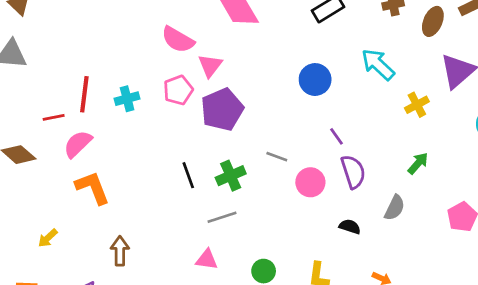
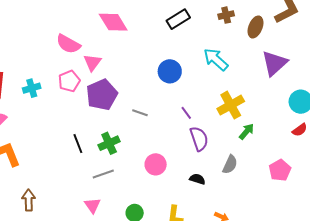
yellow cross: (417, 105) -> (231, 105), moved, size x1.5
gray line: (277, 157) -> (140, 113), moved
pink circle: (310, 182) -> (156, 164), moved
pink triangle: (207, 260) -> (93, 205), turned 48

